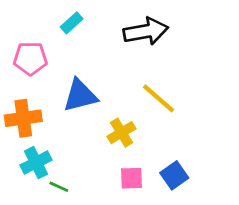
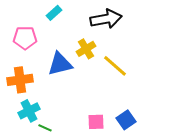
yellow cross: (122, 133) -> (86, 49), moved

